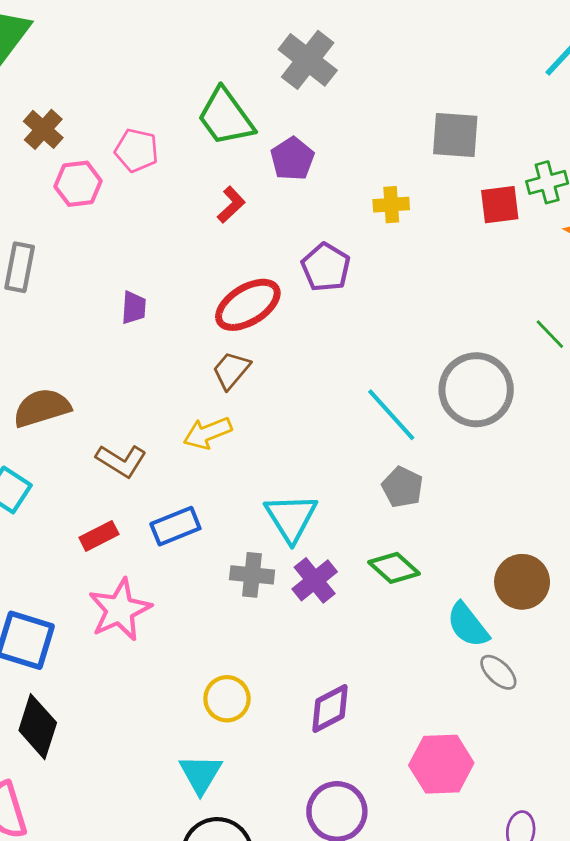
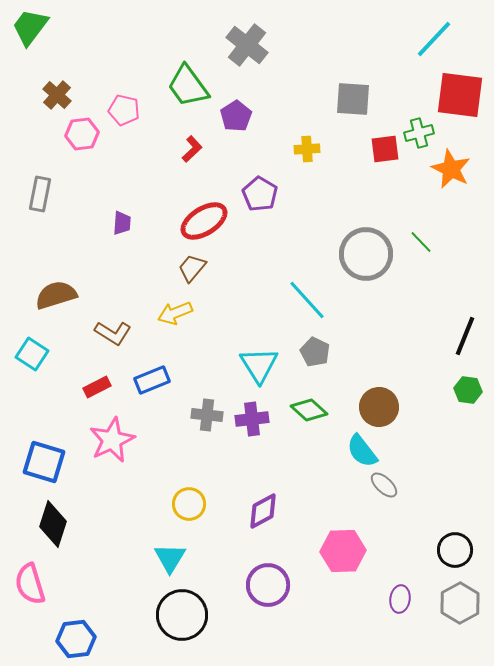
gray circle: (476, 390) -> (366, 254), moved
cyan triangle: (291, 518) -> (259, 365), moved
purple cross: (315, 580) -> (252, 419), turned 32
brown circle: (522, 582) -> (379, 407), moved

